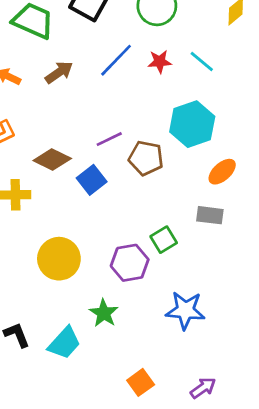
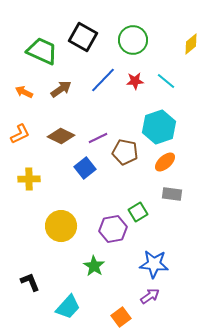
brown diamond: (52, 159) -> (61, 136), moved
orange ellipse: (222, 172) -> (165, 162), moved
cyan trapezoid: (64, 343) -> (68, 307), moved
purple arrow: (203, 388) -> (150, 296), moved

